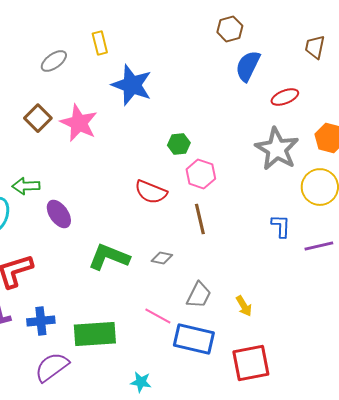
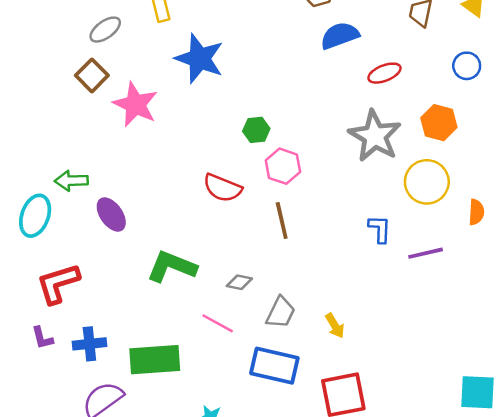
blue semicircle: (248, 66) -> (340, 36), turned 44
brown square: (38, 118) -> (92, 75), moved
gray diamond: (162, 258) -> (239, 282), moved
pink line: (158, 316) -> (218, 323), moved

